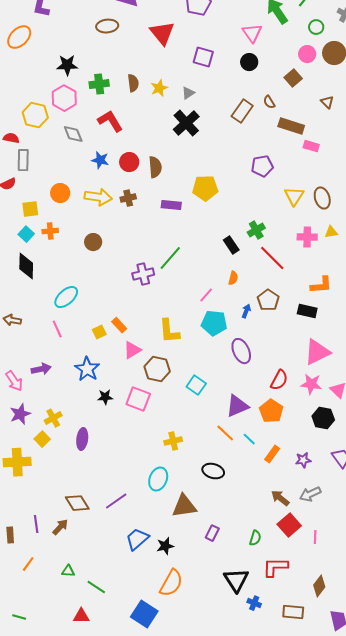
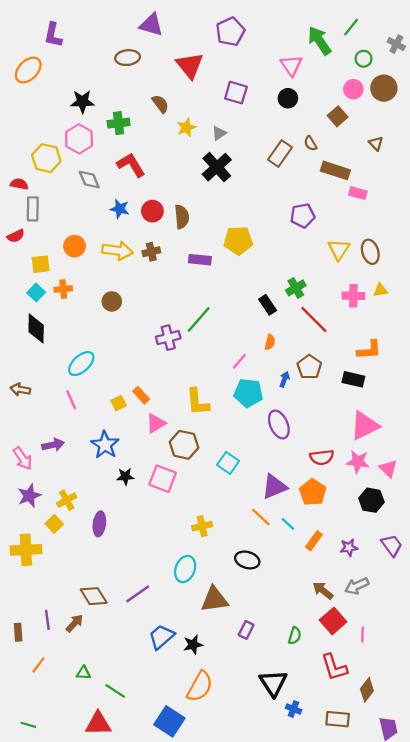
brown semicircle: (133, 83) -> (160, 104), moved, turned -30
red semicircle: (279, 380) -> (322, 457), turned 55
red L-shape: (275, 567) -> (334, 667), moved, turned -108
red triangle: (81, 616) -> (98, 724), size x1.4

